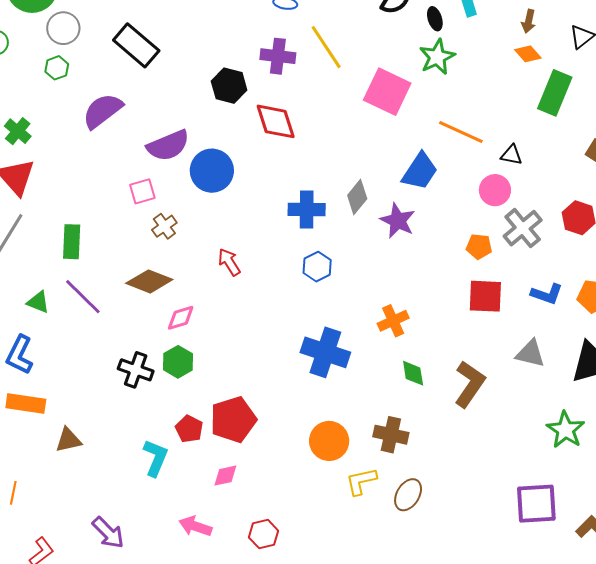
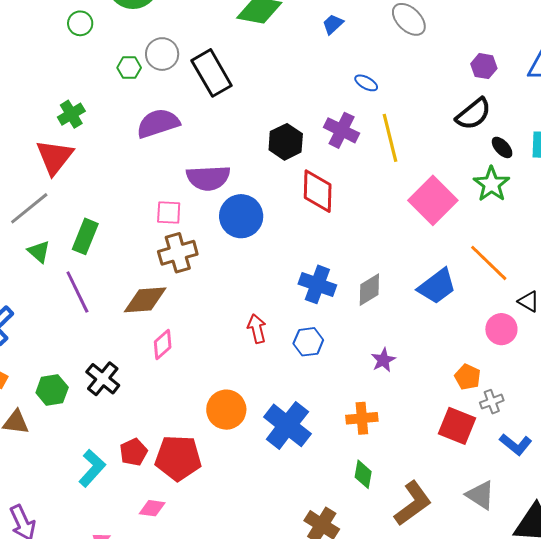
black ellipse: (435, 19) -> (502, 147), turned -45
gray circle: (63, 28) -> (162, 54), moved
green star: (437, 57) -> (491, 184), turned -30
purple star: (398, 221) -> (383, 360), moved, size x0.7
brown cross: (164, 226) -> (178, 253), size x1.5
gray cross: (523, 228) -> (492, 402), moved, size x0.6
red arrow: (229, 262) -> (257, 329), moved
brown diamond: (149, 281) -> (145, 300), turned -45
green triangle: (38, 302) -> (39, 252), moved
pink diamond: (181, 318) -> (163, 345), turned -44
green hexagon: (178, 362) -> (52, 390), moved
orange circle: (329, 441) -> (226, 410), moved

